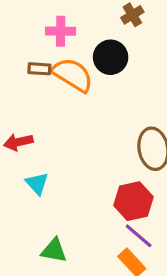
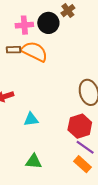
black circle: (111, 57) -> (48, 23), moved
cyan triangle: (37, 183) -> (31, 119), moved, turned -49

